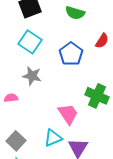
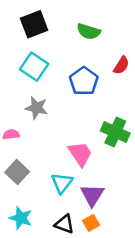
cyan triangle: (53, 138) -> (62, 183), turned -30
gray square: (16, 141) -> (17, 172), moved

